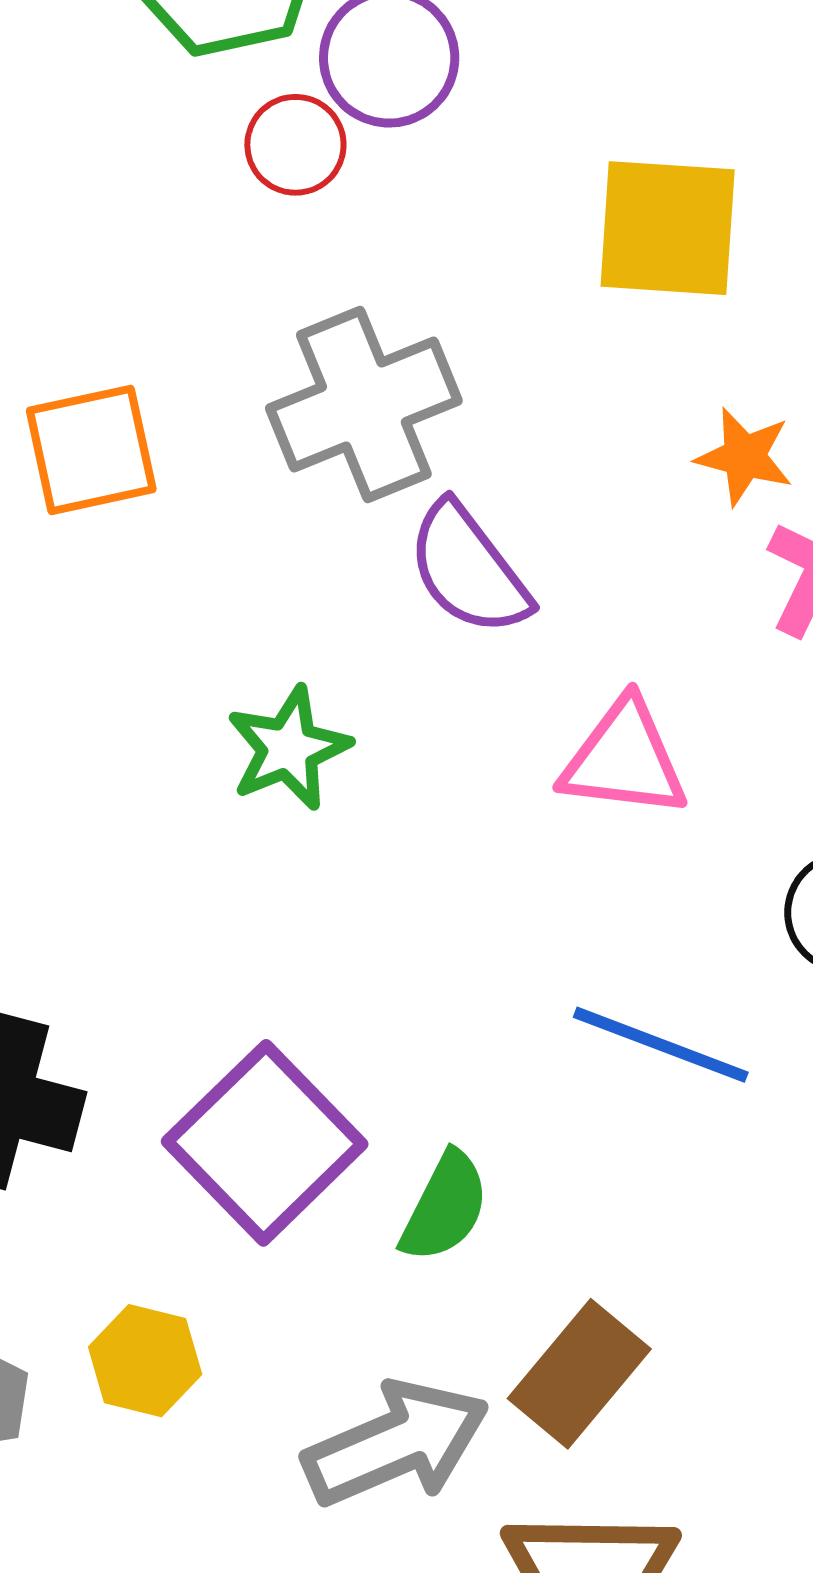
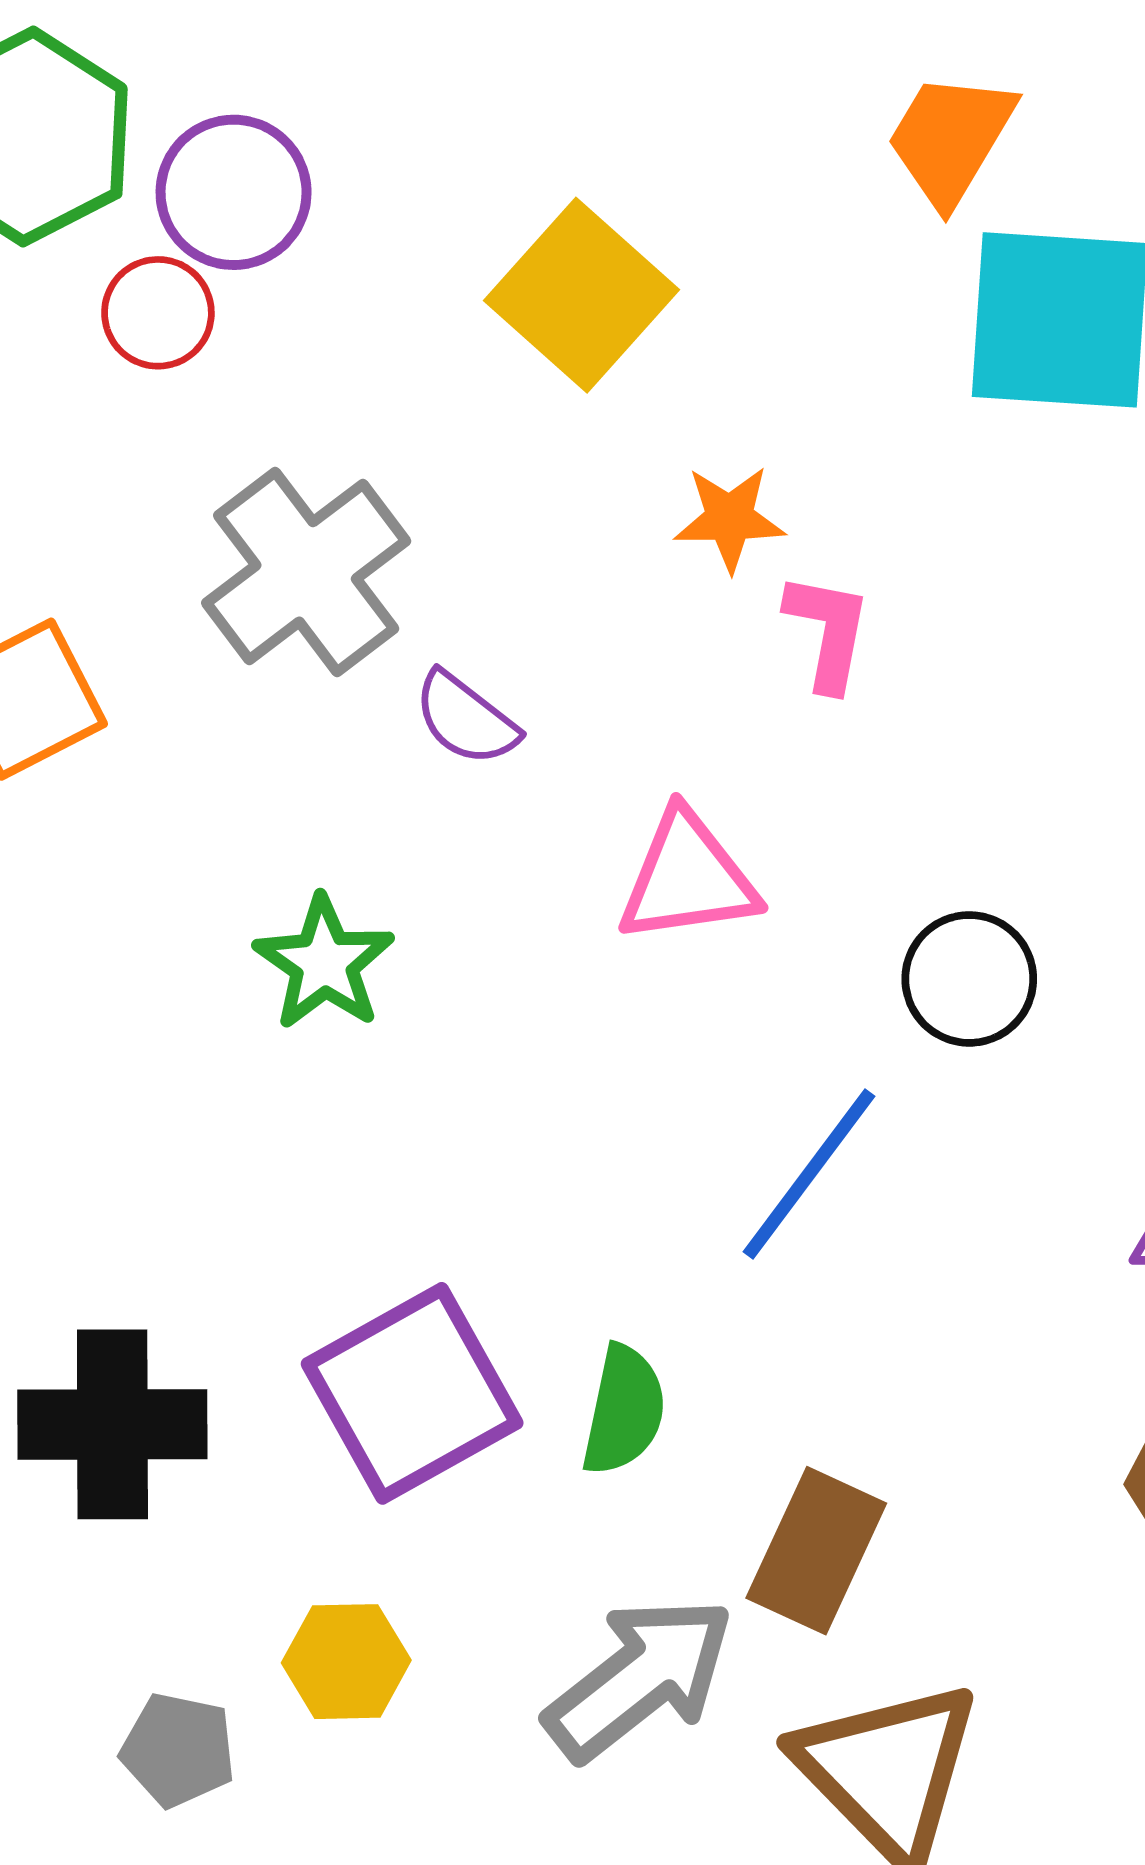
yellow square: (668, 228) -> (582, 295), turned -37
purple semicircle: (468, 569) -> (466, 719), size x0.7
blue line: (661, 1045) -> (809, 1174), turned -59
purple square: (265, 1143) -> (412, 1393), turned 30

